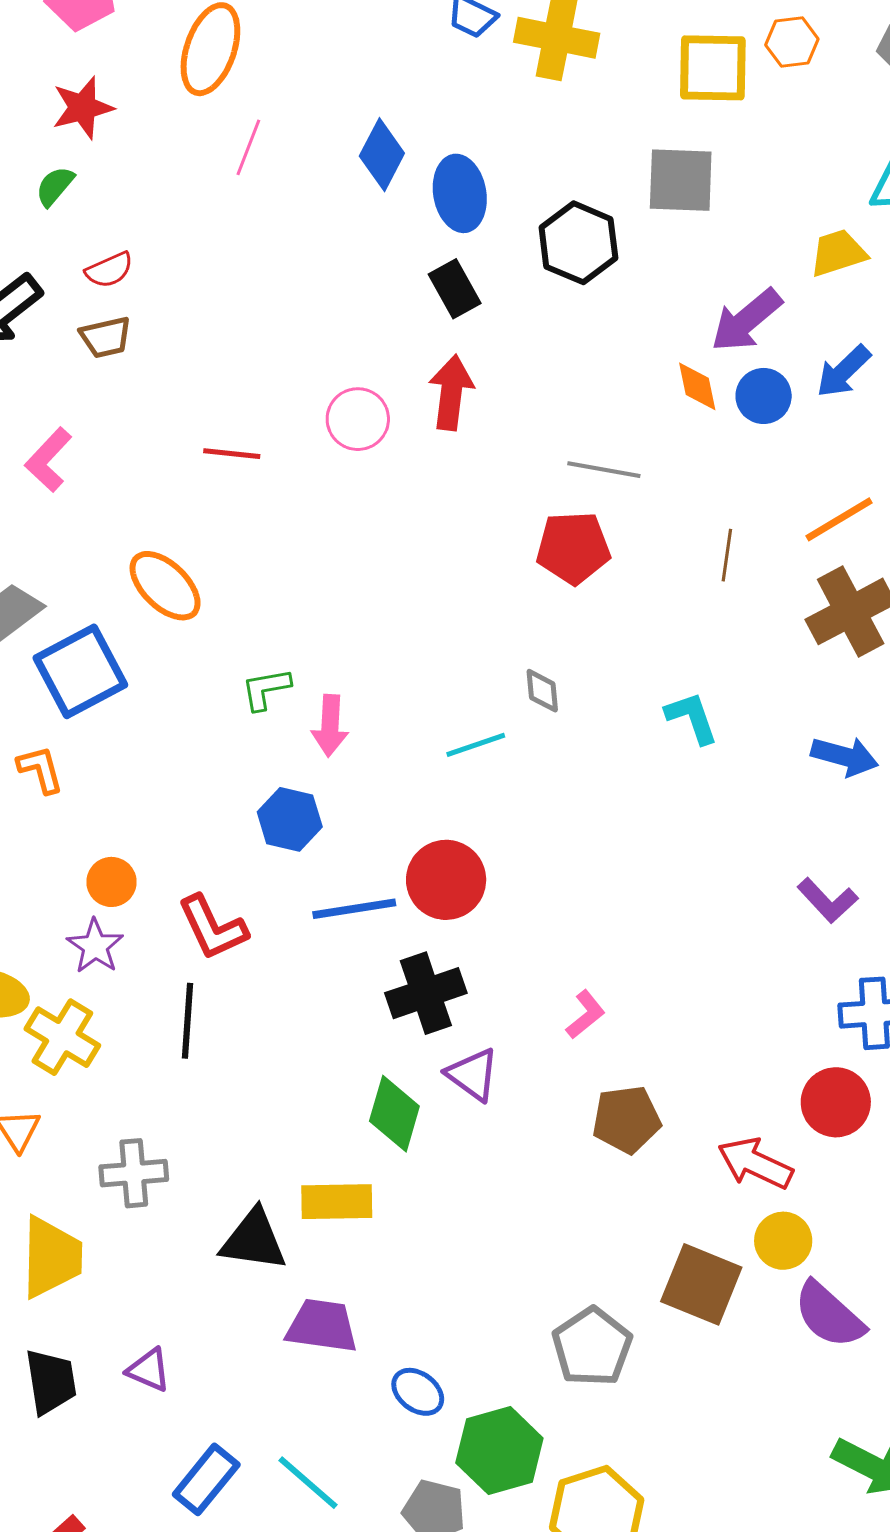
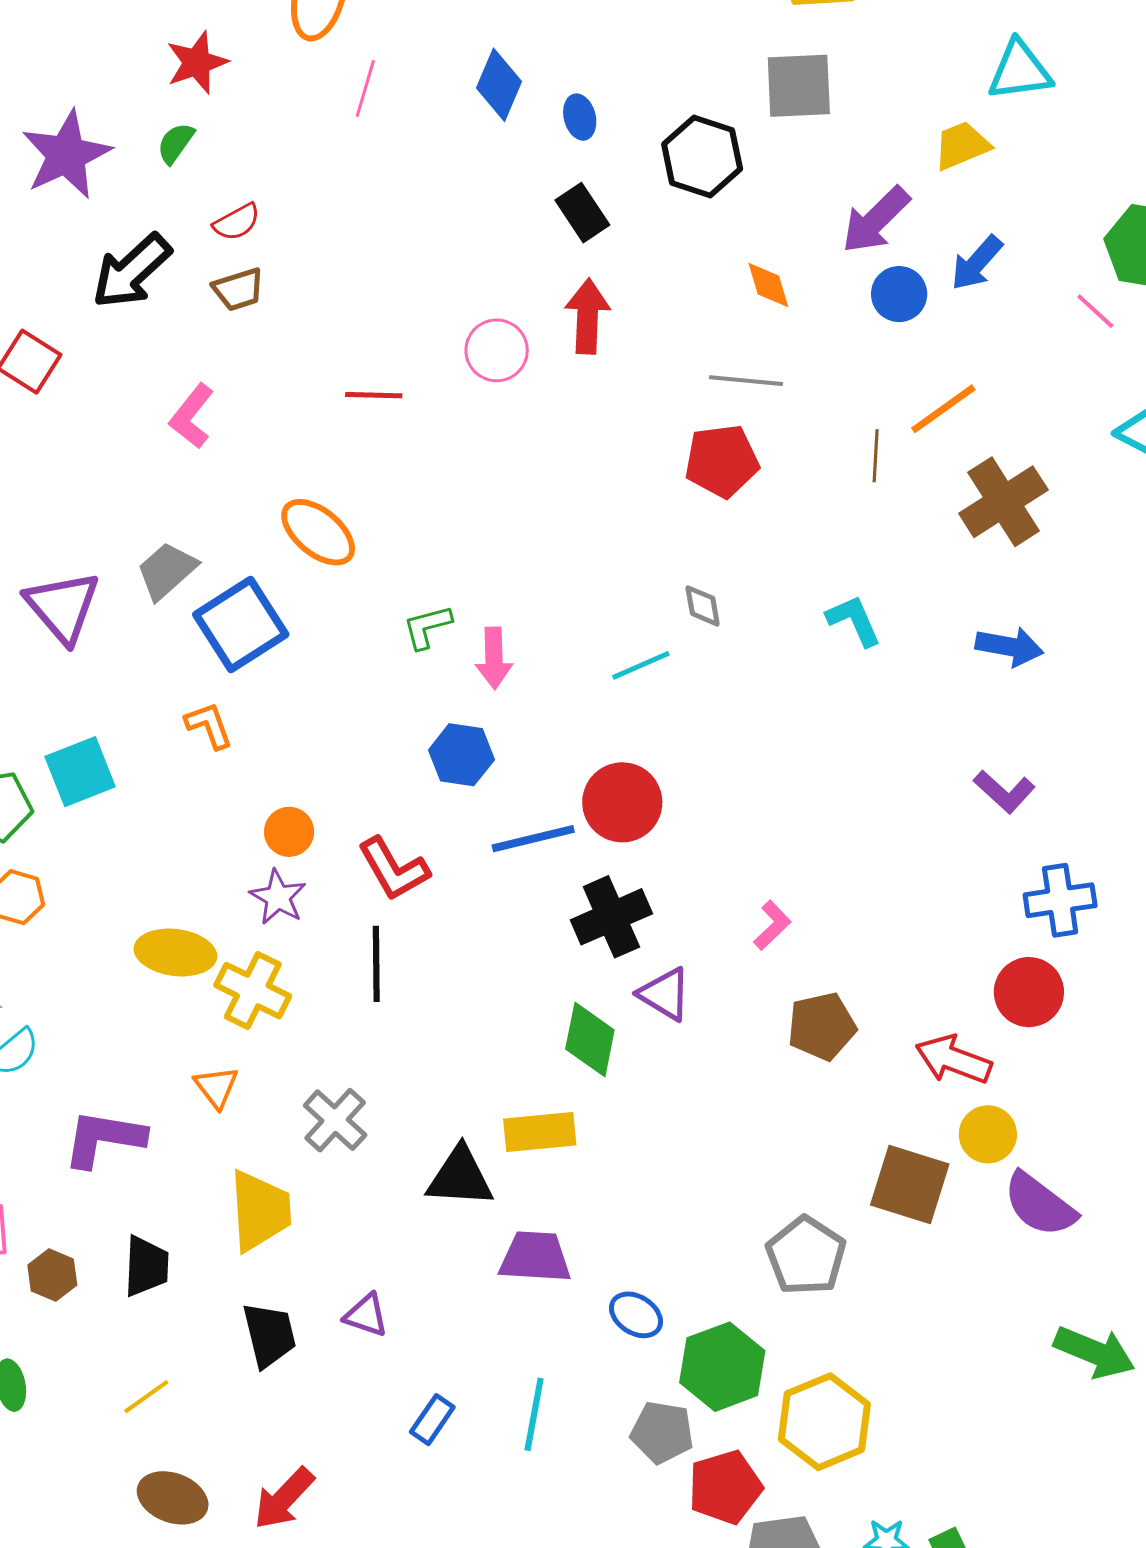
blue ellipse: (460, 193) -> (580, 117), size x0.6
orange diamond: (697, 386) -> (768, 285), moved
orange line: (839, 519) -> (943, 409), moved
gray cross: (134, 1173) -> (335, 1120), turned -38
blue rectangle: (206, 1479) -> (432, 1420), size x0.7
cyan line: (308, 1483) -> (534, 1414), turned 64

